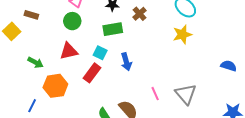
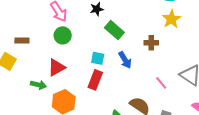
brown cross: (140, 14) -> (151, 43), moved, turned -32
green rectangle: (113, 29) -> (114, 30), moved, turned 66
red triangle: (69, 51) -> (56, 67), moved

